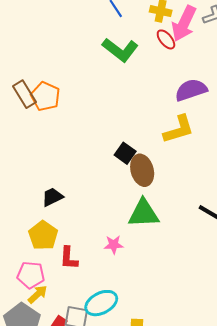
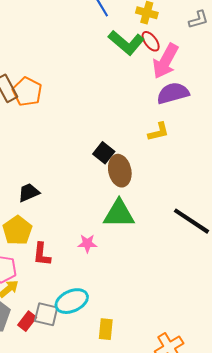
pink arrow: (184, 23) -> (165, 61), moved
green L-shape: (120, 50) -> (126, 43), moved
yellow L-shape: (179, 129) -> (158, 132), size x0.7

